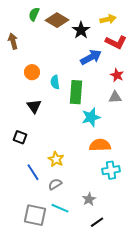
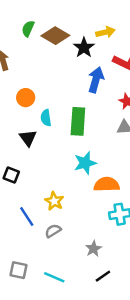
yellow arrow: (108, 19) -> (105, 32), moved
blue arrow: (91, 57) -> (96, 80), turned -45
cyan semicircle: (55, 82) -> (46, 118), moved
cyan star: (91, 117) -> (85, 163), moved
cyan line: (60, 208) -> (54, 277), moved
gray square: (35, 215) -> (18, 270), moved, size x0.7

